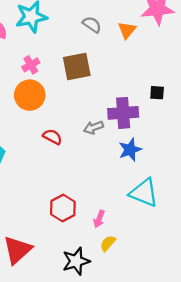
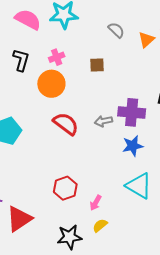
brown square: (77, 67) -> (97, 65), size x0.6
red semicircle: (52, 137) -> (66, 124), size x1.5

